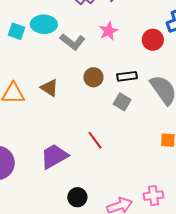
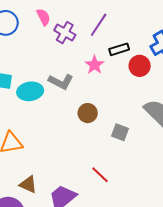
cyan ellipse: (44, 24) -> (30, 91), moved
black rectangle: (127, 76) -> (119, 49), moved
brown triangle: (49, 88) -> (28, 184), moved

